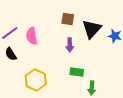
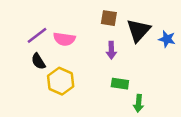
pink semicircle: (32, 36) -> (64, 39), turned -72
yellow hexagon: (36, 80) -> (61, 81), moved

